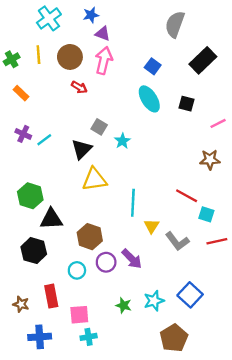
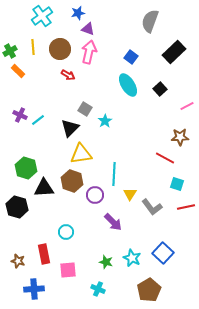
orange rectangle: (21, 93) -> (18, 71), moved
black square: (187, 104) -> (160, 89), turned 32
red line: (187, 196) -> (165, 158), moved
brown hexagon: (90, 237) -> (72, 181), moved
black hexagon: (34, 251) -> (17, 207), moved
purple circle: (106, 262) -> (95, 195), moved
cyan star: (154, 301) -> (132, 258), turned -30
cyan cross: (89, 337) -> (98, 289), moved, turned 32

